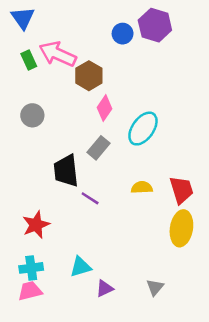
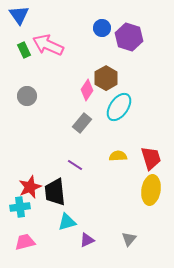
purple hexagon: (155, 25) -> (129, 37), moved
brown hexagon: (89, 76) -> (106, 78), moved
black trapezoid: (66, 171) -> (55, 192), moved
cyan cross: (31, 268) -> (20, 207), moved

